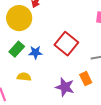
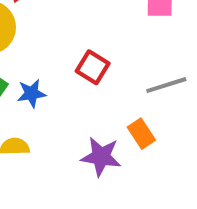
red square: (66, 44) -> (93, 67), size x0.7

